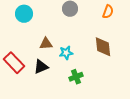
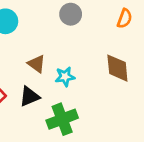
brown triangle: (46, 44) -> (37, 64), turned 40
green cross: (76, 77) -> (62, 119), moved, size x1.5

